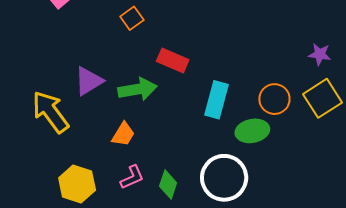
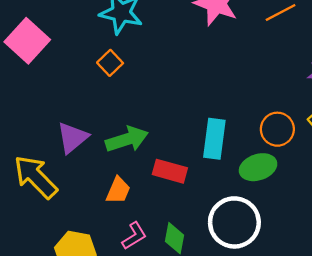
red rectangle: (173, 60) -> (170, 171), moved

